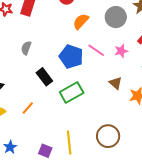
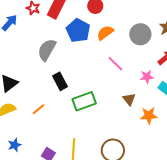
gray semicircle: (26, 48) -> (47, 50), size x1.6
pink star: (121, 51) -> (147, 77), moved
blue pentagon: (71, 57) -> (78, 30), moved

